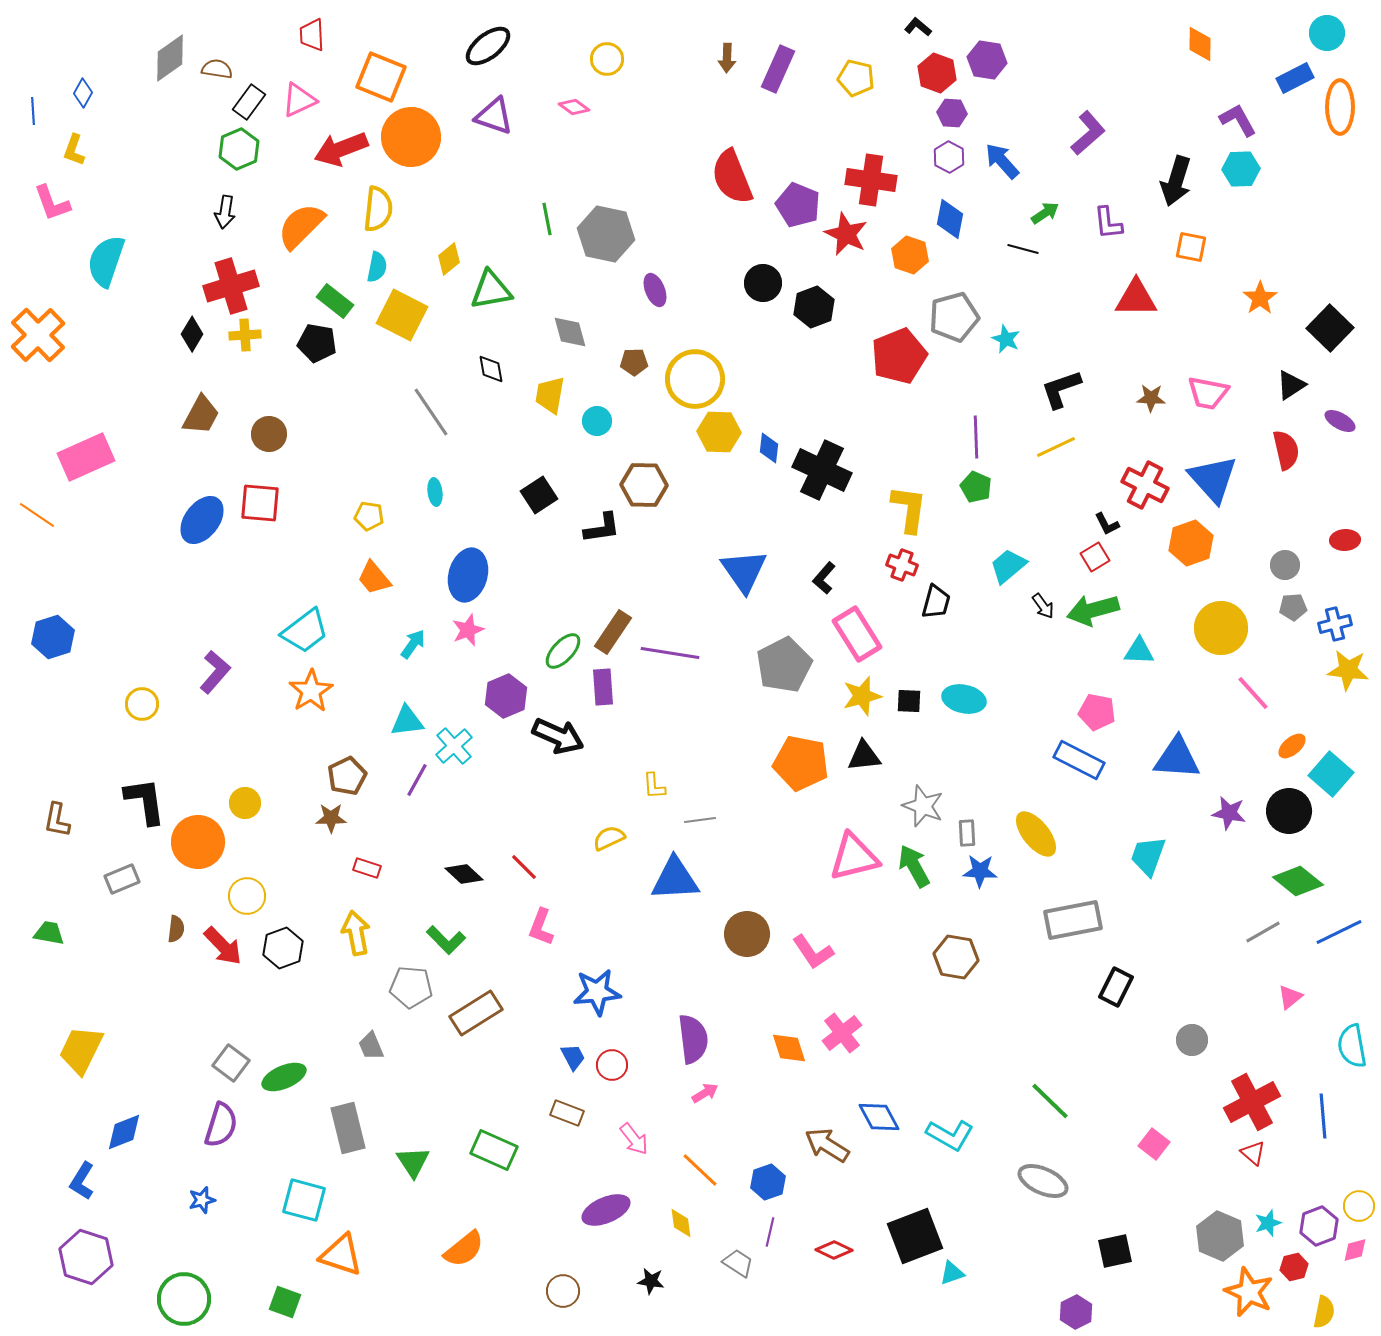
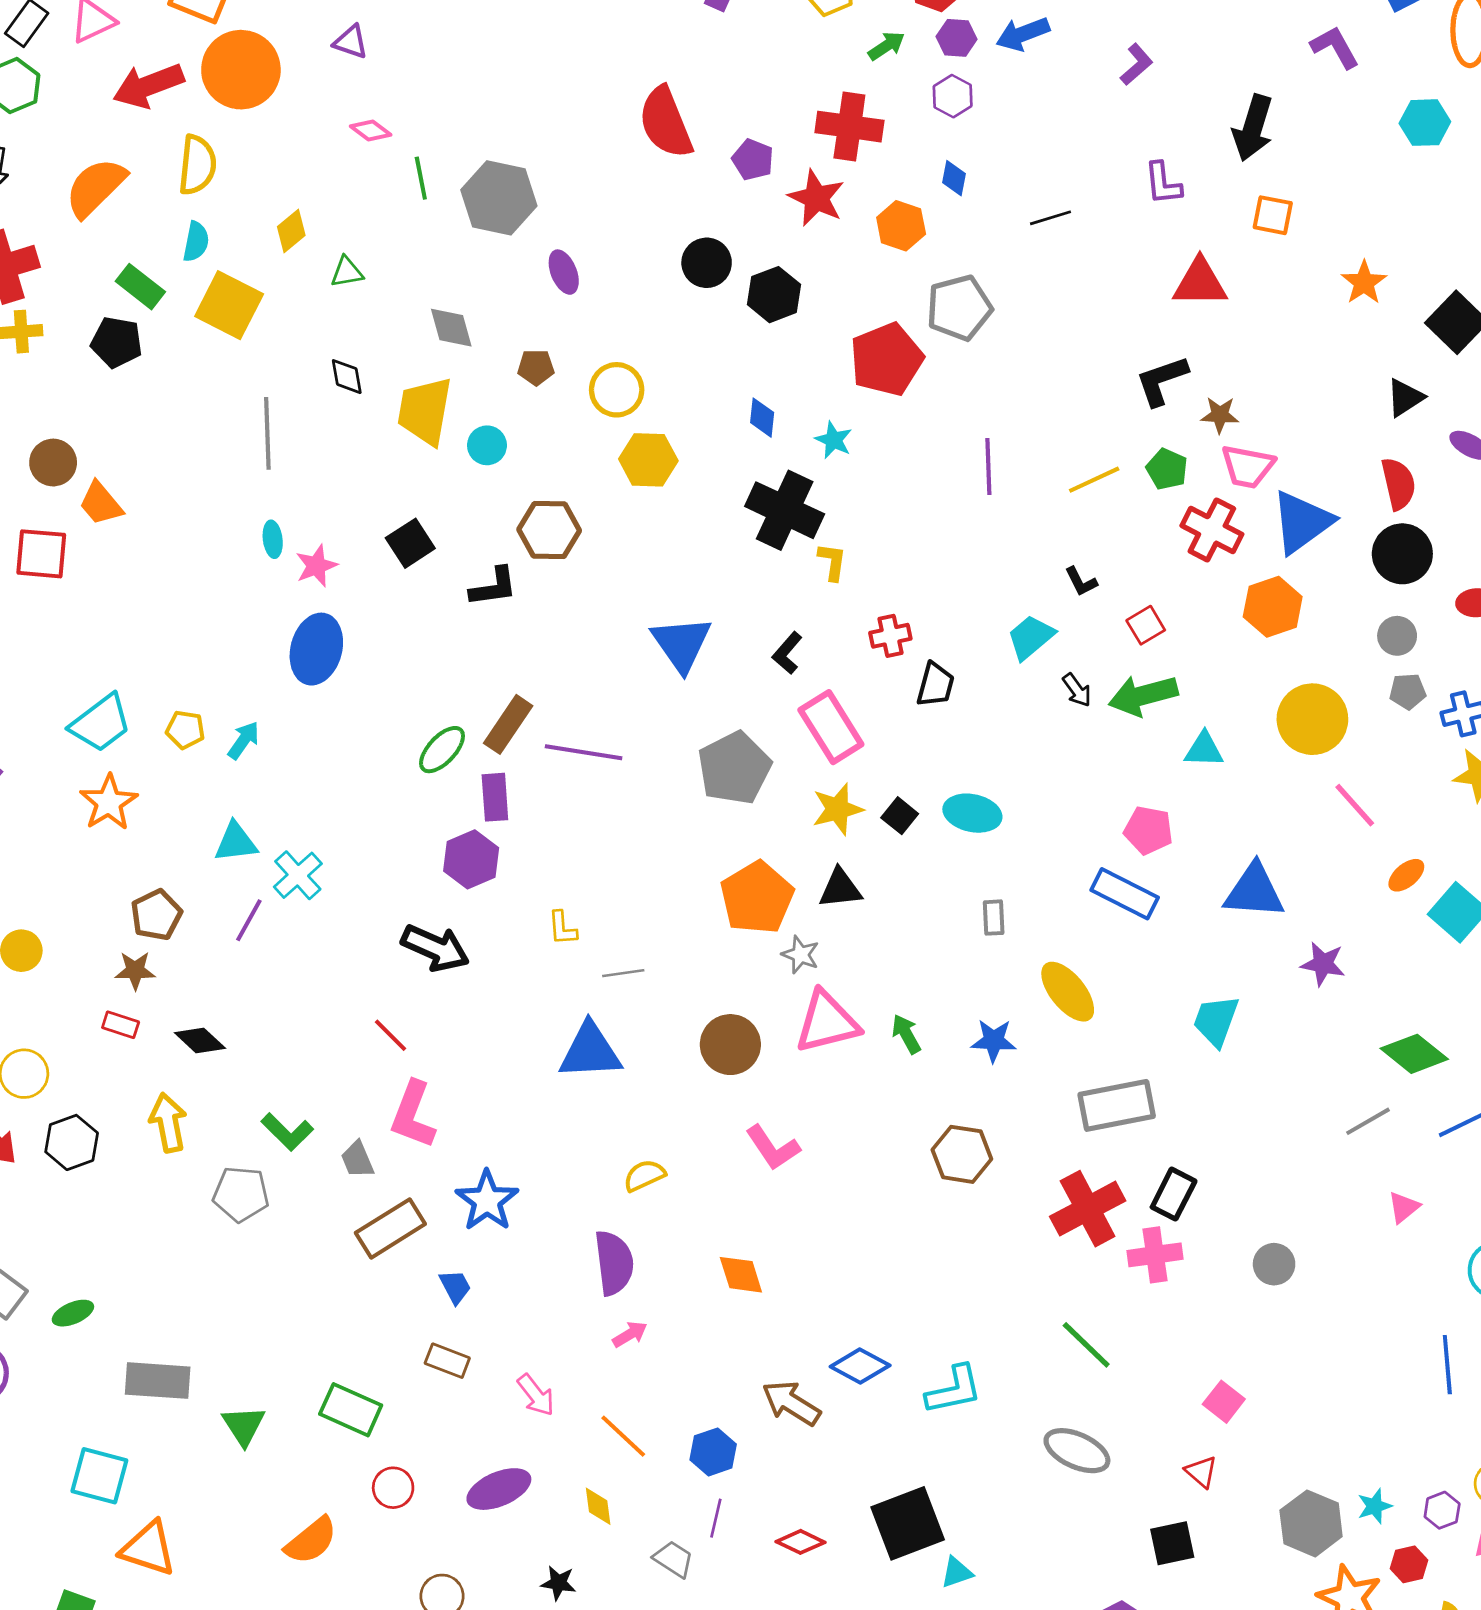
pink diamond: (574, 107) -> (371, 131), moved
purple triangle: (494, 116) -> (351, 42), size x0.7
purple L-shape: (1088, 133) -> (1136, 64), size x0.7
blue arrow: (1002, 161) -> (1023, 34), moved, turned -69
cyan hexagon: (1241, 169) -> (1425, 123), moved
purple pentagon: (798, 205) -> (753, 160), size x0.7
green arrow: (1045, 213) -> (886, 46), moved
blue diamond: (950, 219) -> (954, 178), size x0.7
black line: (1023, 249) -> (1050, 218), turned -32
green triangle: (491, 290) -> (347, 272), size x0.6
cyan star: (1006, 339) -> (834, 440), moved
yellow circle: (695, 379) -> (617, 390), size x0.7
black L-shape: (1061, 389) -> (1162, 381), moved
pink trapezoid: (1208, 393) -> (1248, 466), moved
yellow trapezoid: (550, 395) -> (425, 411), size x1.4
gray line: (431, 412) -> (267, 433), turned 32
blue diamond: (769, 448) -> (762, 418), moved
blue triangle: (1213, 479) -> (1302, 522), turned 36
green pentagon: (976, 487) -> (1167, 469), moved
yellow L-shape: (909, 509) -> (832, 562), moved, size x0.6
yellow pentagon: (369, 516) -> (185, 730), moved
black L-shape: (1107, 524) -> (1081, 582), moved
red cross: (902, 565) -> (890, 636), turned -32
orange trapezoid: (374, 578) -> (101, 504), moved
pink star: (468, 630) -> (316, 566), moved
purple hexagon: (506, 696) -> (471, 859), moved
black square: (909, 701) -> (900, 816), turned 36
black arrow: (558, 736) -> (435, 948), moved
orange pentagon: (801, 763) -> (757, 898), turned 30
gray star: (923, 806) -> (800, 955), moved, size x0.7
black circle: (1289, 811) -> (1402, 554), moved
gray rectangle: (967, 833) -> (994, 918), moved
yellow semicircle: (609, 838) -> (644, 1176), moved
green arrow: (914, 866) -> (906, 1034), size x0.7
red rectangle: (367, 868) -> (121, 1025), moved
black diamond: (464, 874) -> (200, 1041), moved
pink L-shape: (541, 927) -> (413, 1115), size x1.4
brown circle: (747, 934) -> (730, 1045), moved
blue star: (597, 992) -> (487, 1201), turned -30
brown rectangle: (476, 1013) -> (390, 1228), moved
pink cross: (842, 1033) -> (1155, 1255), moved, turned 30
gray trapezoid: (371, 1046) -> (357, 1160), moved
red circle: (612, 1065) -> (393, 1488), moved
green ellipse: (284, 1077) -> (73, 1313), size x0.7
red cross: (1252, 1102) -> (1088, 1209), moved
blue diamond: (879, 1117) -> (860, 1366), turned -33
gray rectangle: (348, 1128) -> (158, 1381), turned -72
cyan L-shape: (950, 1135) -> (954, 1390), turned -42
red triangle: (1253, 1153) -> (1201, 1472), moved
purple hexagon: (1319, 1226) -> (1442, 1510), size x0.7

